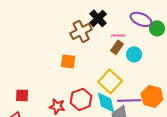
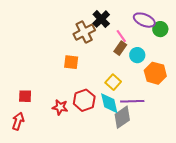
pink line: (118, 35) -> (121, 36), turned 56
yellow square: (110, 81) -> (113, 82), size x0.7
orange hexagon: (152, 96) -> (155, 73), moved

